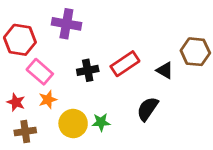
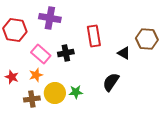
red rectangle: (125, 64) -> (94, 36), moved, turned -65
pink rectangle: (40, 72) -> (41, 54), moved
brown cross: (25, 131) -> (32, 99), moved

